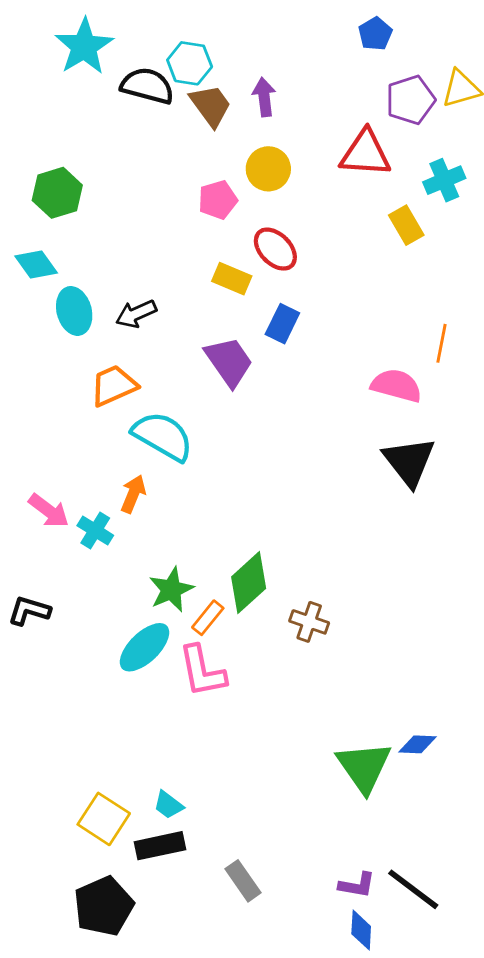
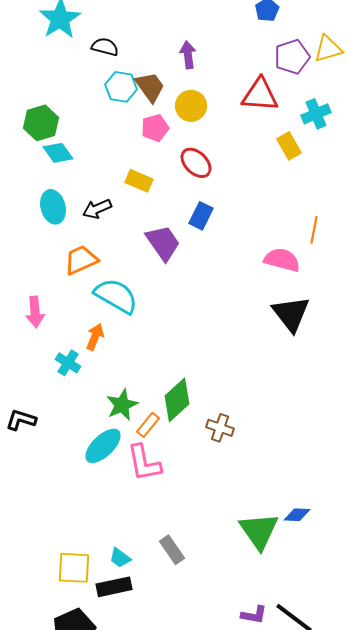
cyan hexagon: (190, 63) -> (121, 87), moved
black semicircle: (147, 86) -> (105, 47), size x0.7
brown trapezoid: (211, 106) -> (150, 87), moved
cyan diamond: (36, 265) -> (58, 153), moved
yellow rectangle: (232, 279) -> (139, 181), moved
pink arrow: (49, 511) -> (35, 312), moved, turned 48
yellow square: (104, 819) -> (74, 568), turned -30
gray rectangle: (243, 881) -> (172, 550), moved

